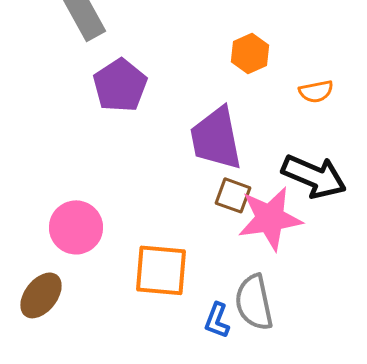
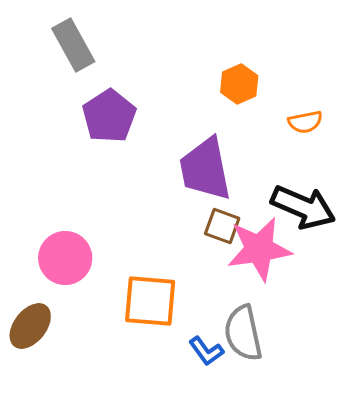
blue L-shape: (217, 320) -> (206, 351), turned -57

